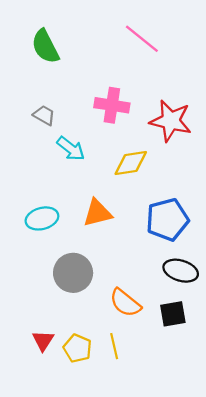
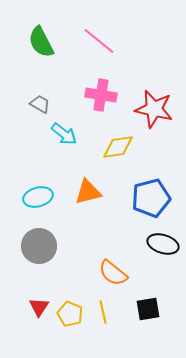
pink line: (142, 39) -> (99, 41), moved
gray circle: (73, 273) -> (39, 246), moved
black square: (173, 314) -> (148, 309), moved

